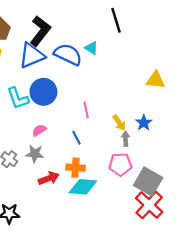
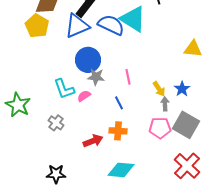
cyan triangle: (91, 48) -> (133, 19), size x2.0
cyan L-shape: (18, 98) -> (64, 89), moved
gray star: (35, 154) -> (96, 77), moved
gray square: (148, 182) -> (186, 125), moved
cyan diamond: (83, 187) -> (121, 170), moved

